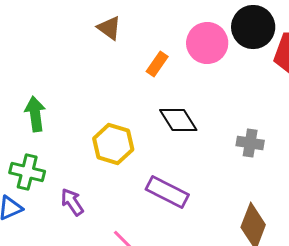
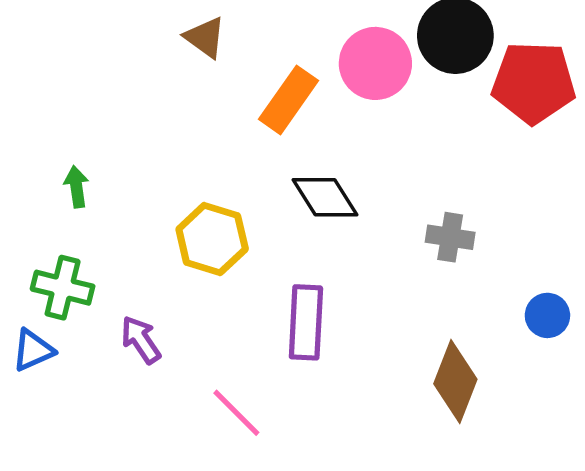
orange rectangle: (157, 64) -> (289, 100), size x1.5
green arrow: (35, 114) -> (76, 187), size x0.7
purple rectangle: (167, 192) -> (306, 322), turned 66

